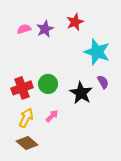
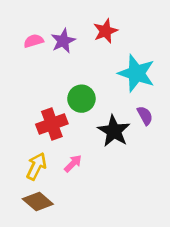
green circle: (48, 84) -> (81, 99), moved
red cross: (22, 88) -> (52, 124), moved

